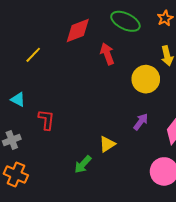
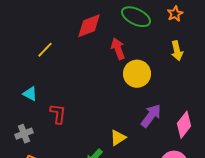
yellow circle: (146, 79) -> (137, 74), moved
purple arrow: (141, 122) -> (151, 116), size x1.4

